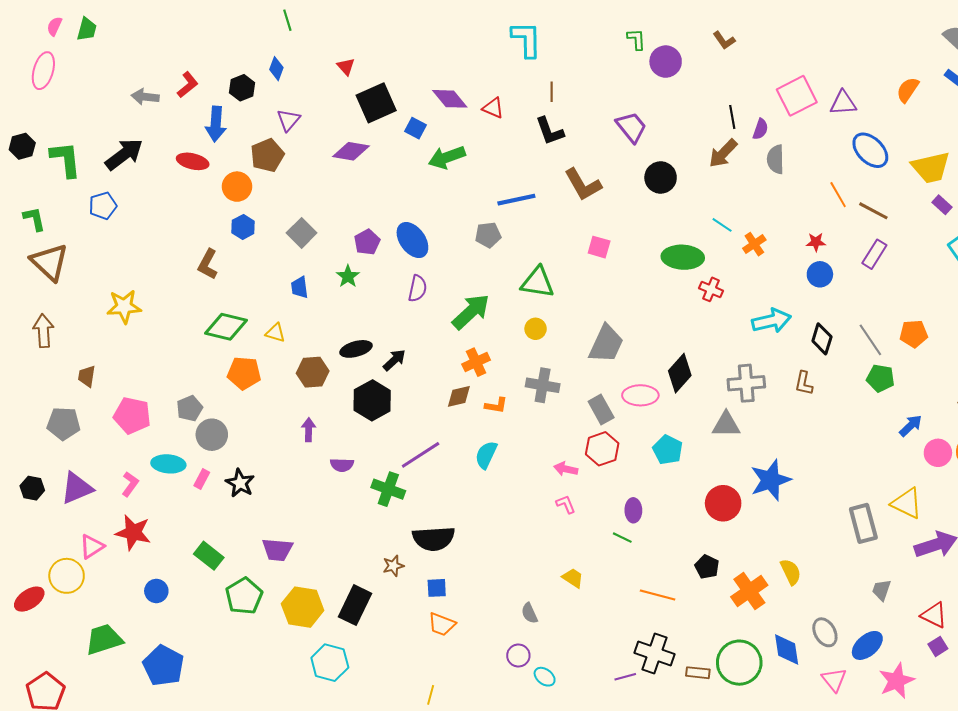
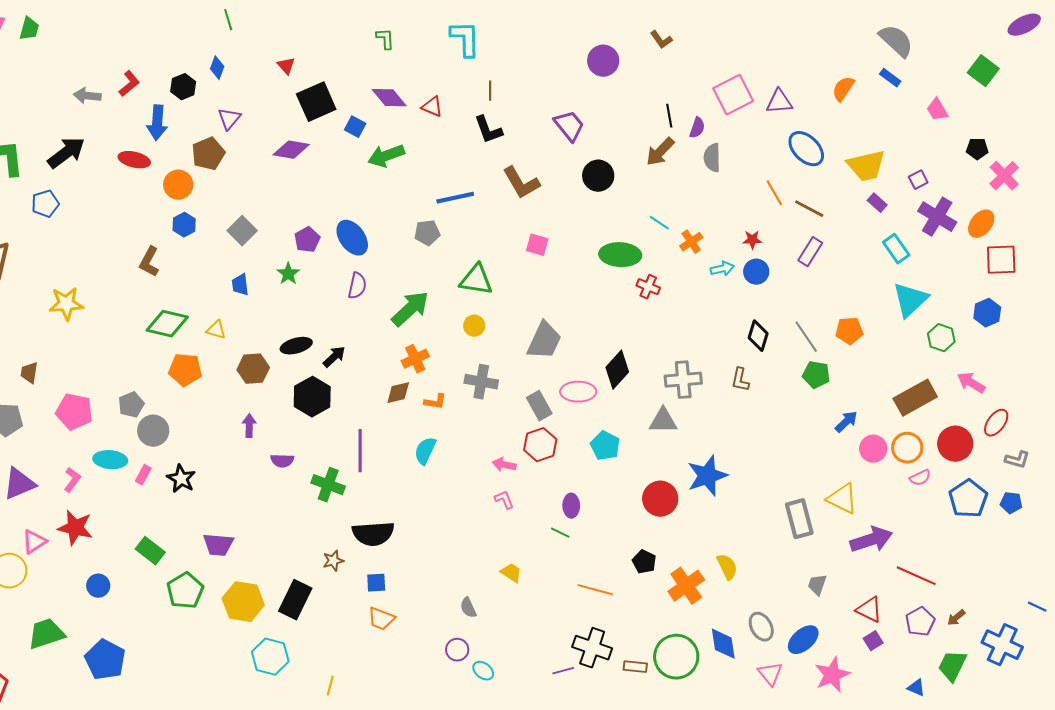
green L-shape: (636, 39) -> (385, 39), moved
cyan arrow: (772, 321) -> (722, 269), moved, size x0.6
purple line: (421, 455) -> (360, 451), turned -57
yellow line: (431, 695) -> (330, 686), moved

